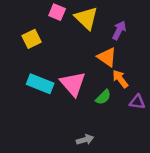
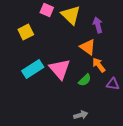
purple arrow: (119, 30) -> (98, 25), turned -42
cyan rectangle: (40, 84) -> (33, 69), turned -55
gray arrow: (85, 140) -> (81, 115), moved

